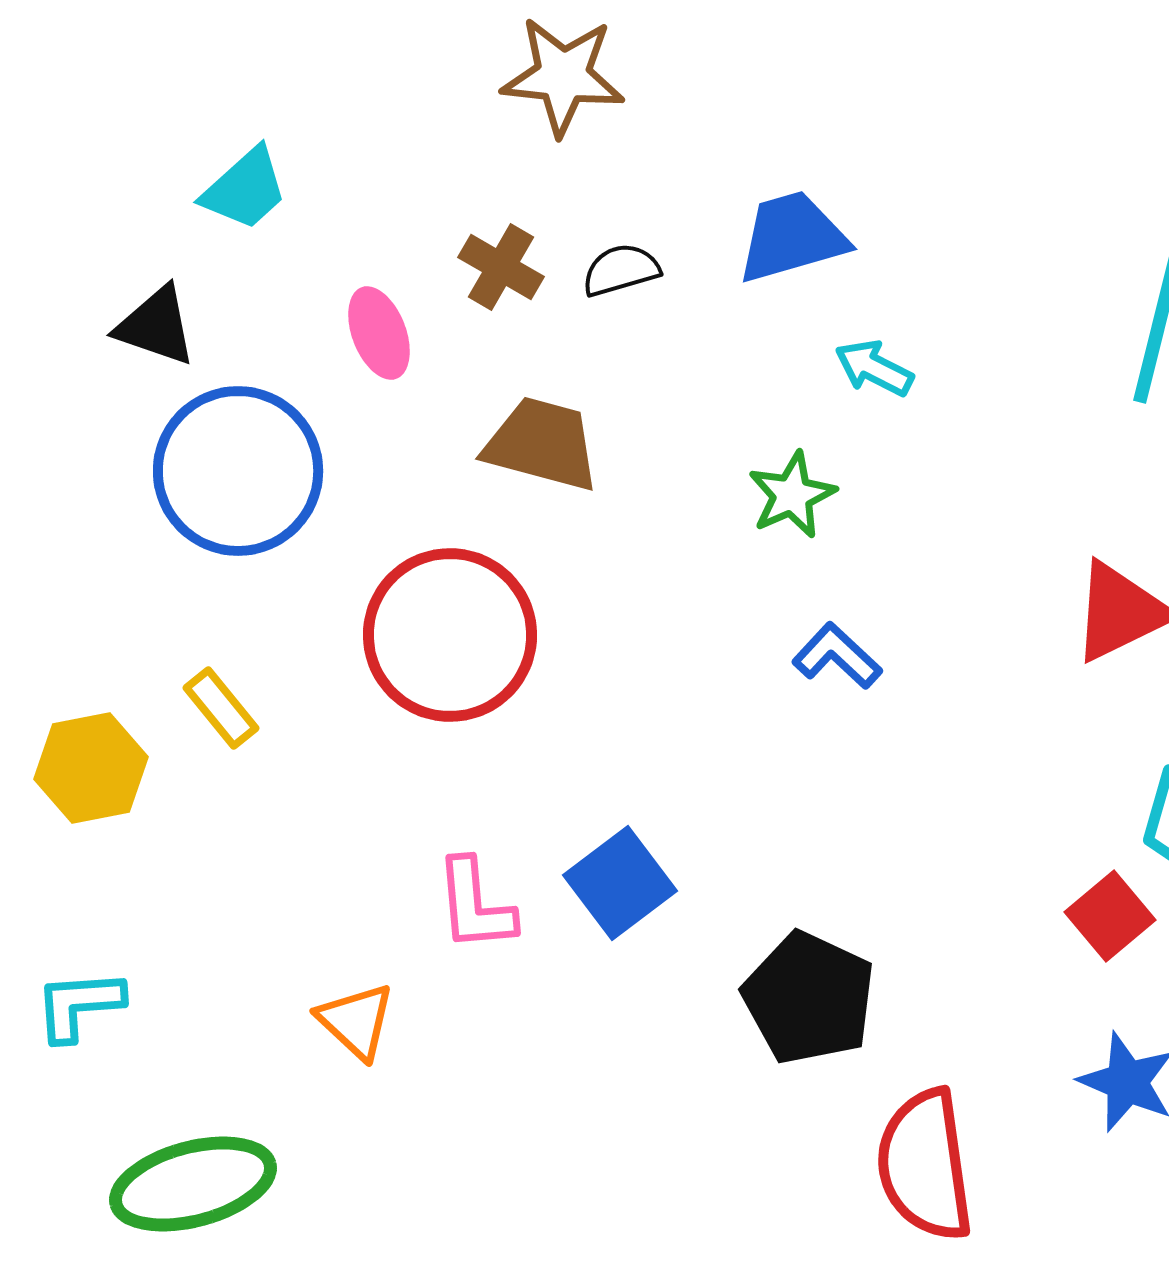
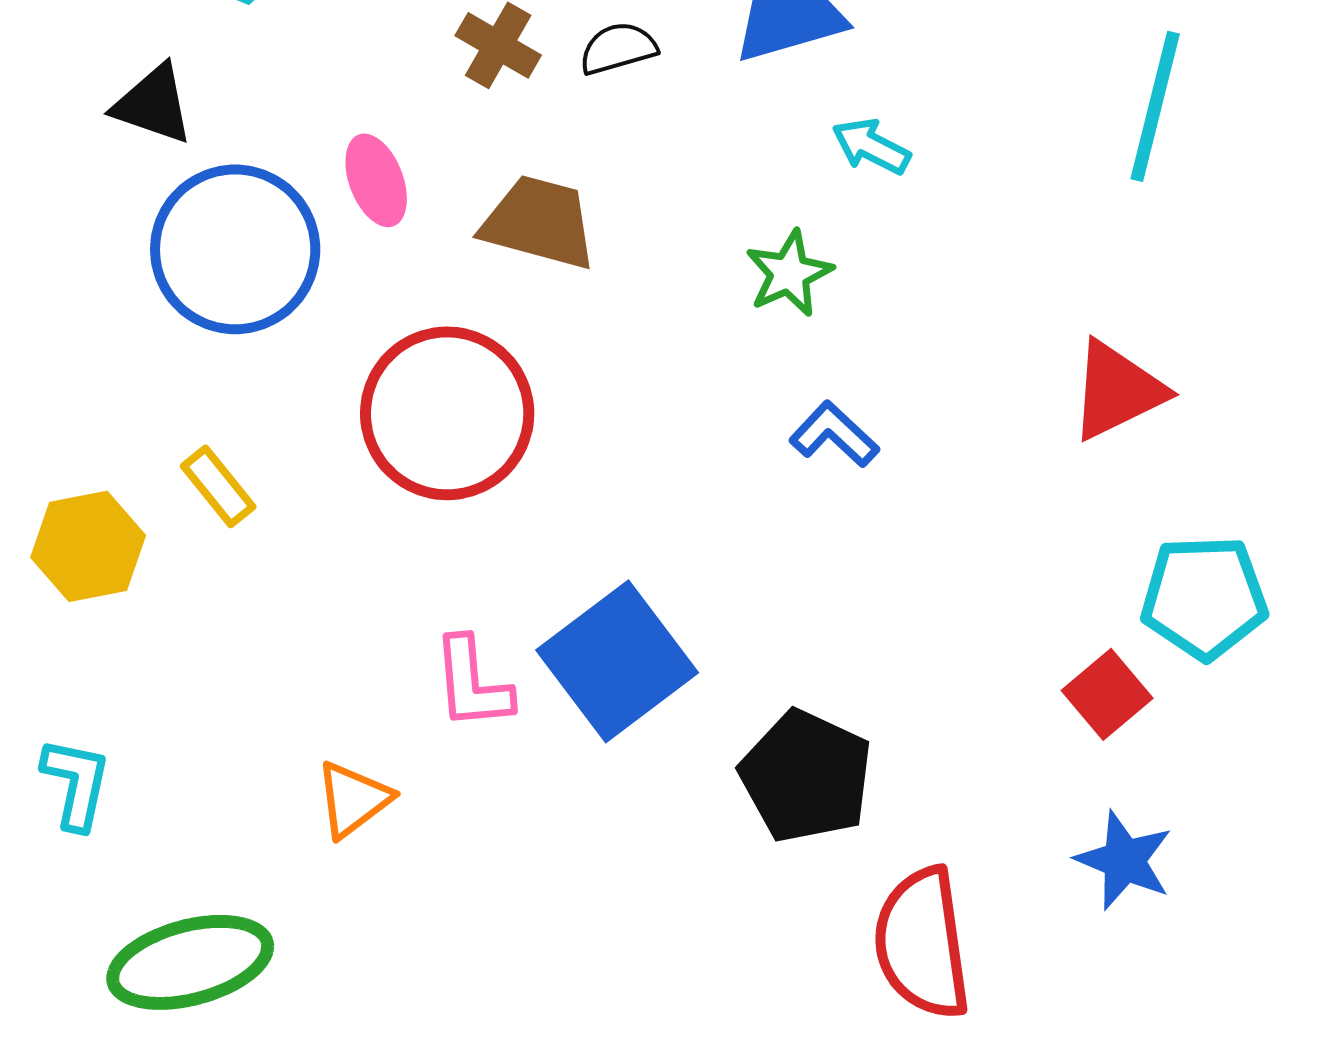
pink ellipse: (379, 333) -> (376, 180), moved
blue square: (620, 883) -> (617, 661), size x1.4
cyan L-shape: (79, 1005) -> (76, 783), turned 106
orange triangle: (356, 1021) -> (353, 799), turned 40

